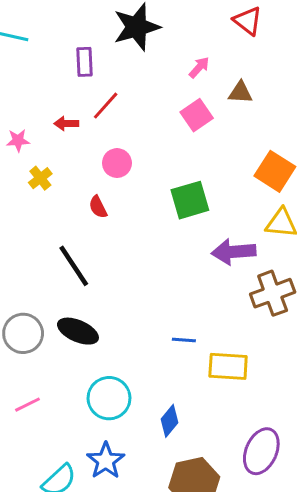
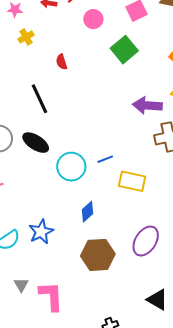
pink circle: (117, 163) -> (93, 19), moved
green square: (190, 200) -> (124, 50), moved, turned -32
blue line: (184, 340) -> (105, 159), turned -35
cyan circle: (109, 398) -> (71, 167), moved

